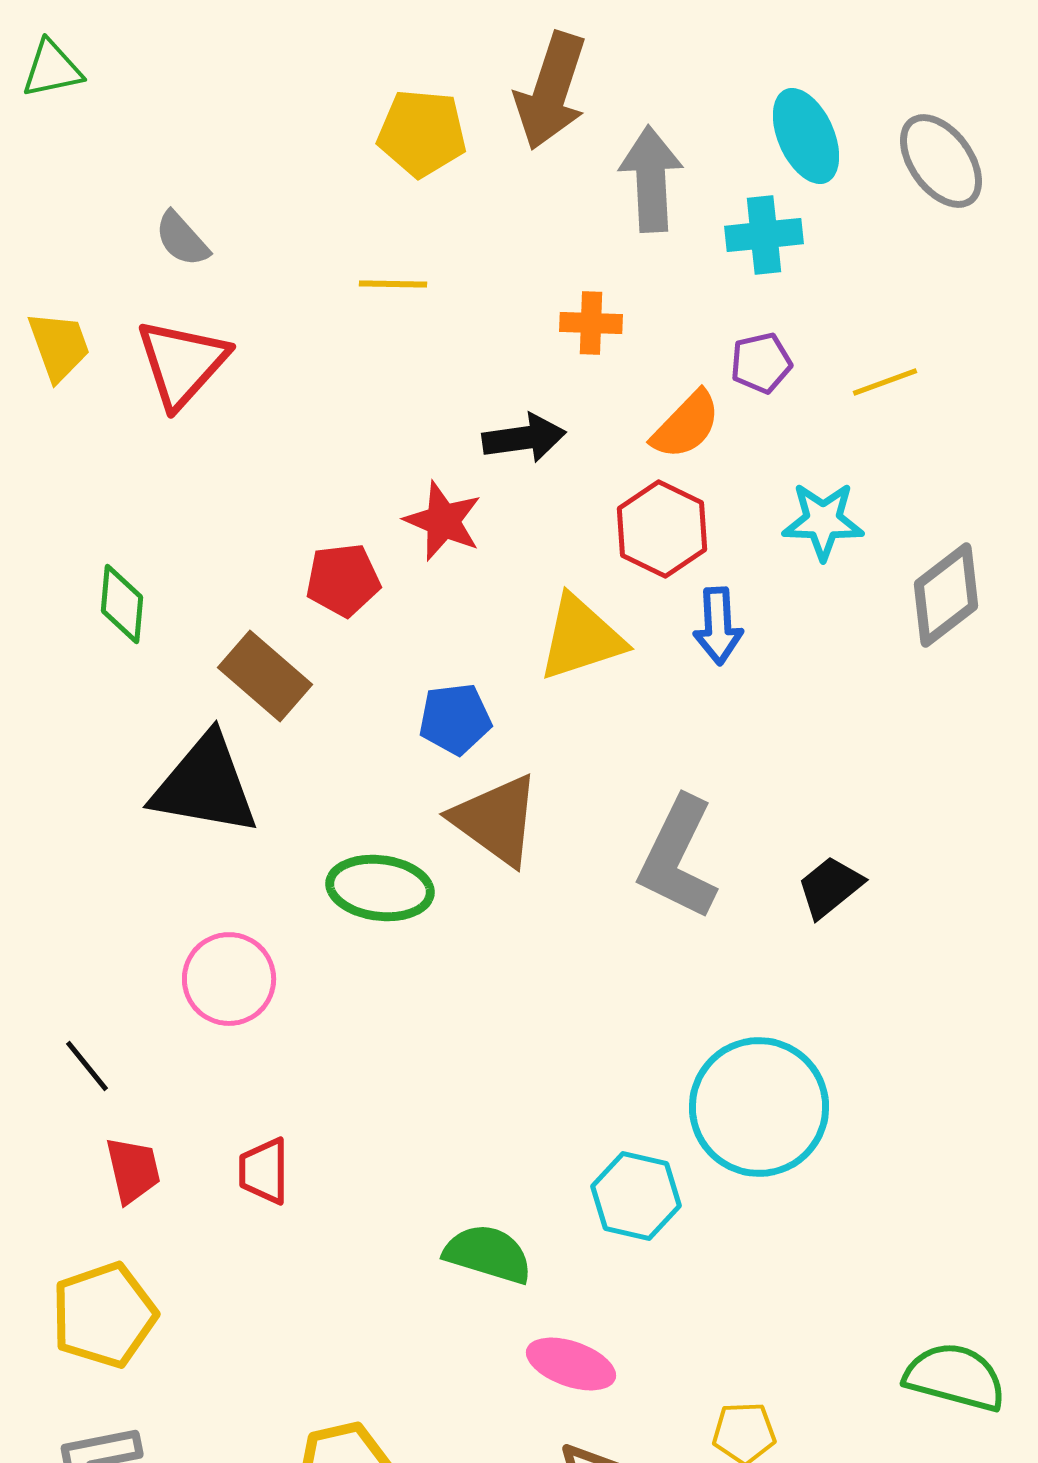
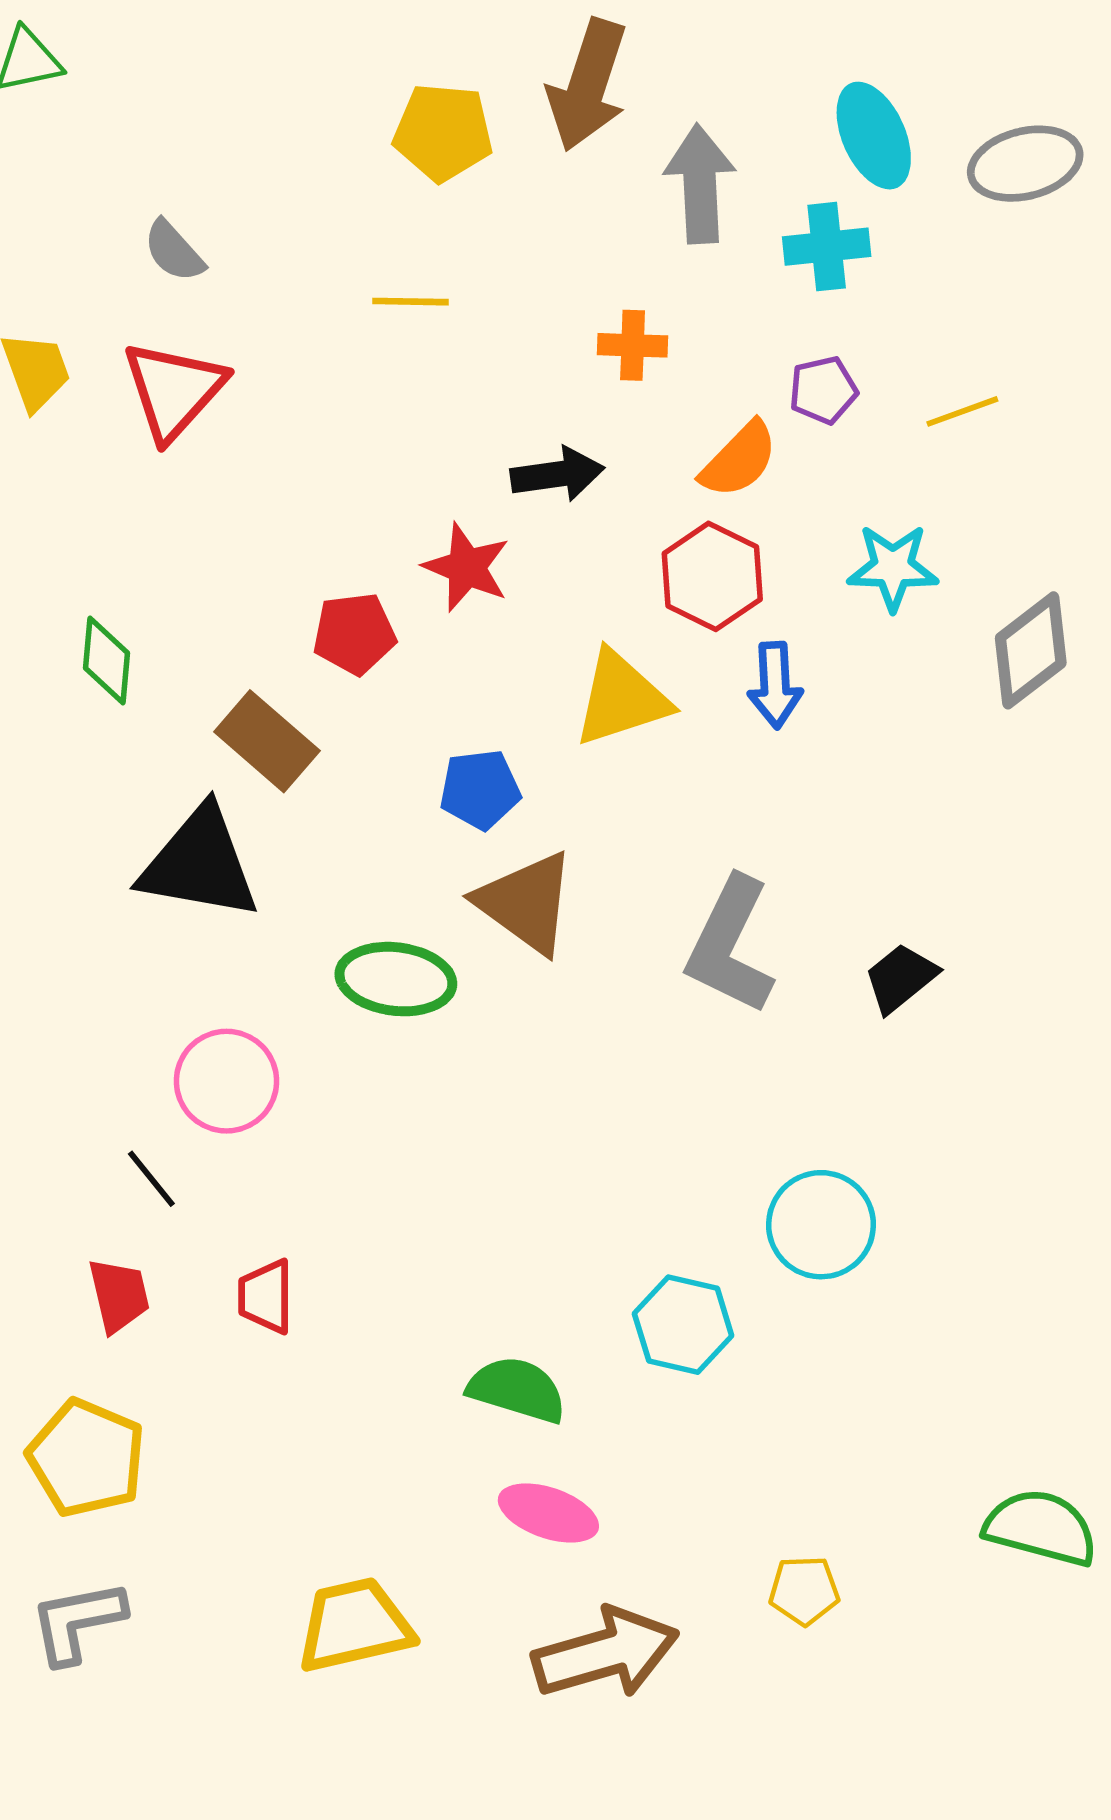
gray ellipse: (941, 161) -> (1025, 164), turned -68
black line: (87, 1066) -> (151, 1179), moved
cyan circle: (759, 1107) -> (821, 1225), size x0.7
yellow pentagon: (104, 1315) -> (86, 1458), turned -30
pink ellipse: (571, 1364) -> (548, 1513), moved

